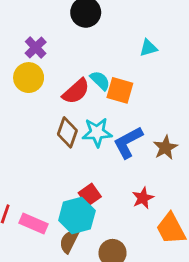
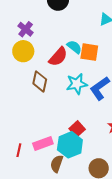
brown diamond: (67, 132) -> (40, 81), moved
pink rectangle: (33, 223) -> (43, 143), moved, turned -36
brown semicircle: (69, 241) -> (57, 164), moved

